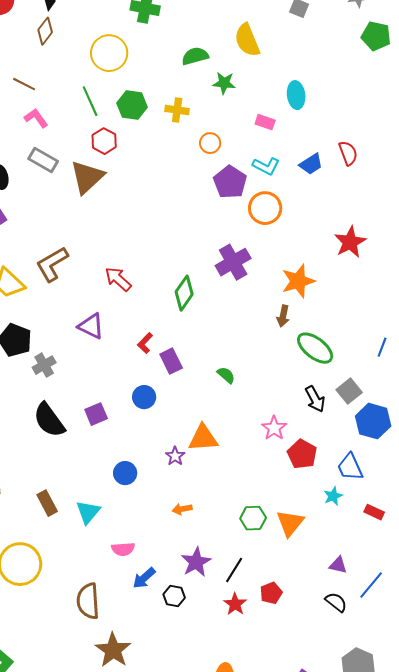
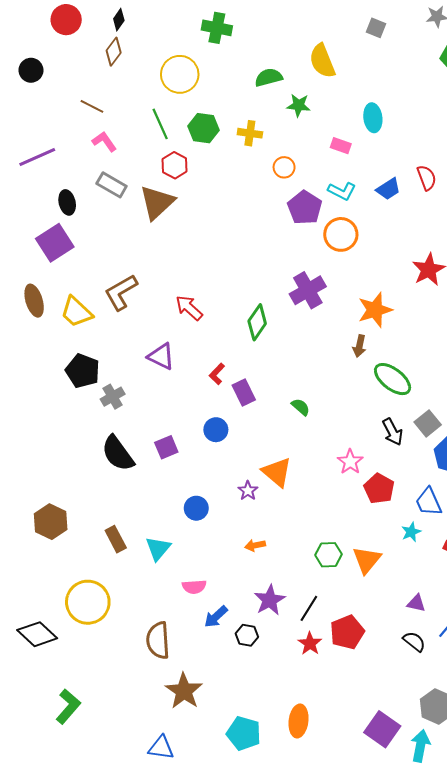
orange triangle: (203, 438) -> (277, 472), turned 44
red pentagon: (271, 593) -> (347, 632), size x1.5

